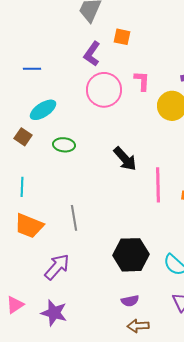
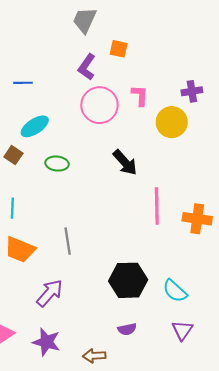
black arrow: (125, 159) -> (125, 162), moved
brown arrow: (138, 326) -> (94, 356), moved

